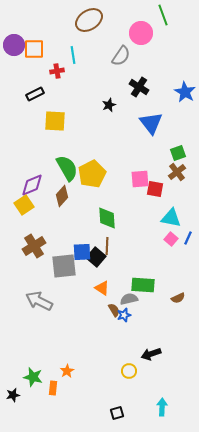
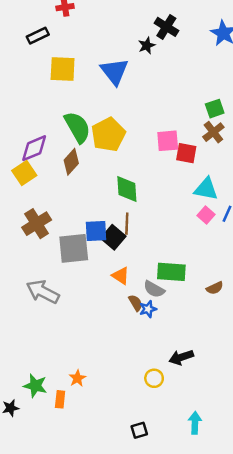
black star: (109, 105) -> (147, 46), moved
blue triangle: (151, 123) -> (114, 71), moved
gray semicircle: (129, 299) -> (154, 289), turned -138

